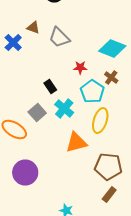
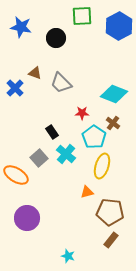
orange triangle: (76, 142) -> (87, 192), moved, size x0.6

